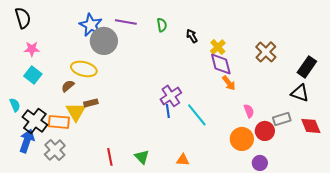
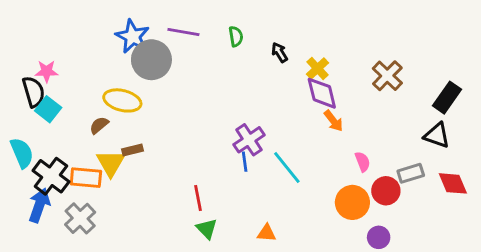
black semicircle: (23, 18) -> (33, 92), moved
cyan semicircle: (15, 105) -> (22, 153), size x1.5
red line: (110, 157) -> (198, 198), moved

